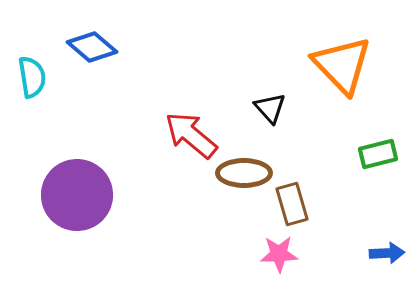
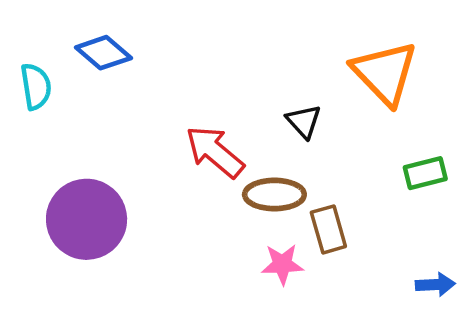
pink star: (279, 254) -> (282, 264), moved

